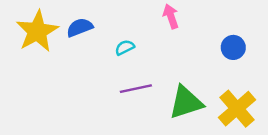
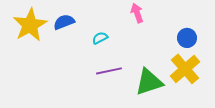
yellow cross: (237, 109) -> (185, 69), moved

